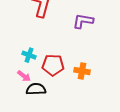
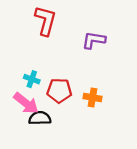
pink arrow: (24, 76) -> (26, 103), size x1.6

